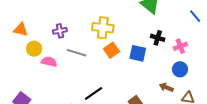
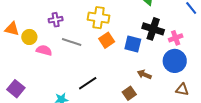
orange triangle: (21, 30) -> (12, 29), moved
black cross: (158, 38) -> (153, 29), size x1.5
blue circle: (180, 69) -> (175, 61), size x1.5
brown arrow: (166, 87) -> (144, 74), moved

